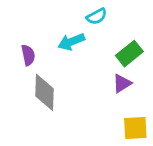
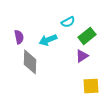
cyan semicircle: (97, 16) -> (68, 22), moved
cyan arrow: (71, 42) -> (48, 40), moved

